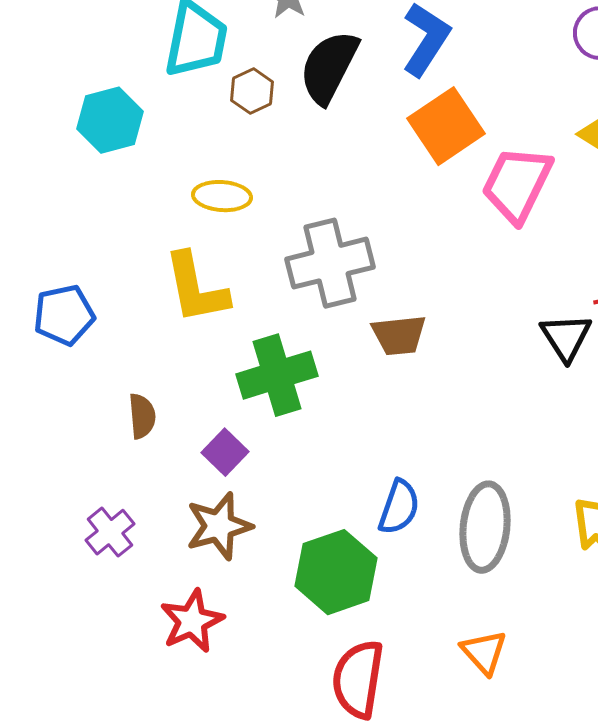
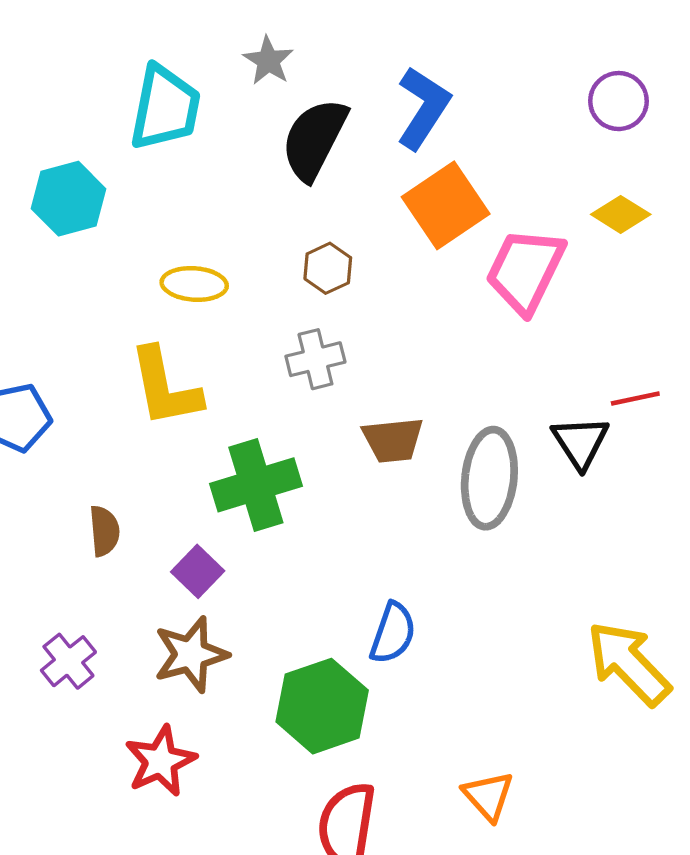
brown hexagon: (252, 91) -> (328, 268), moved
gray cross: (330, 263) -> (315, 359), size x0.6
gray ellipse: (485, 527) -> (489, 478), moved

